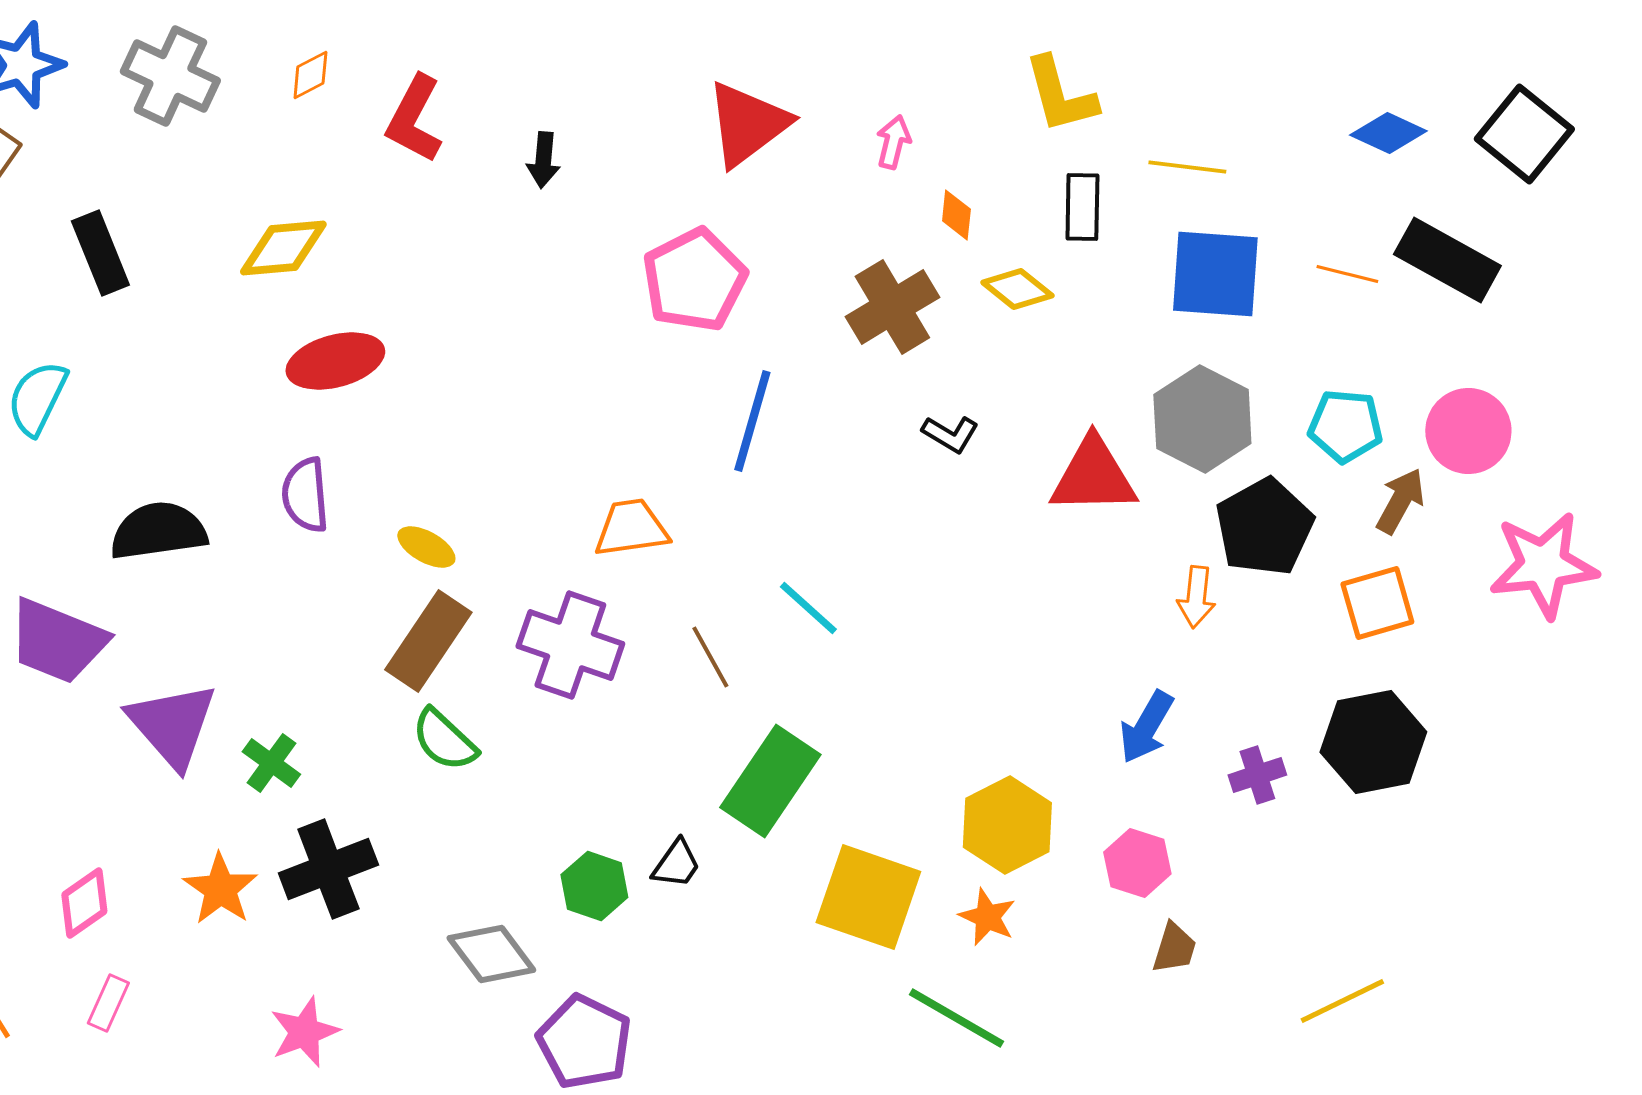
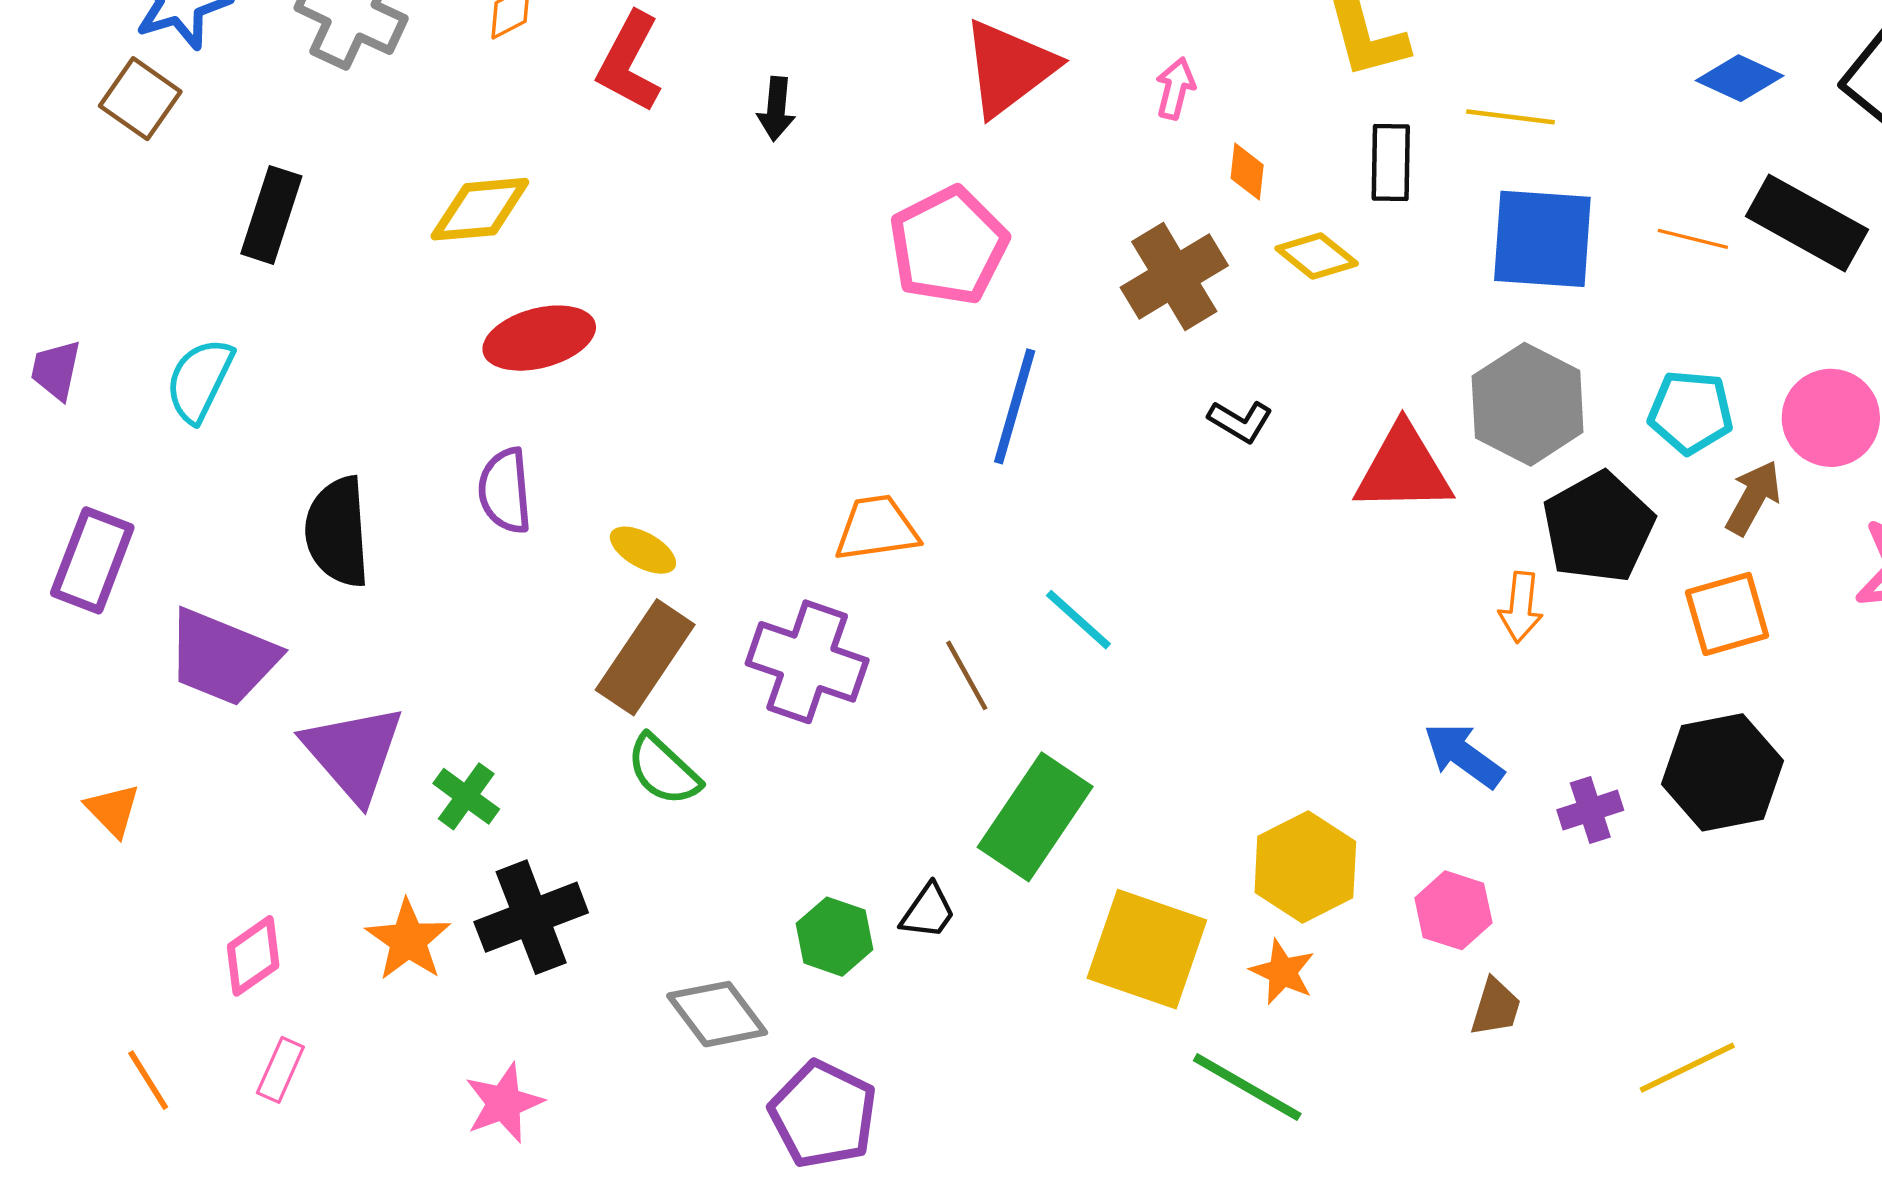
black rectangle: (100, 253) -> (271, 215), turned 40
black semicircle: (158, 531) -> (337, 532), turned -86
blue arrow: (1146, 727) -> (1464, 755), turned 96

